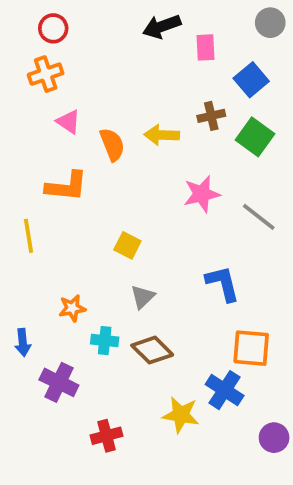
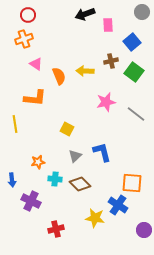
blue L-shape: (223, 283) -> (102, 152), moved

